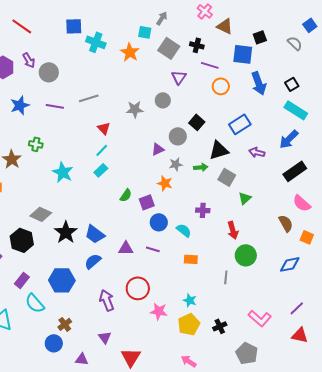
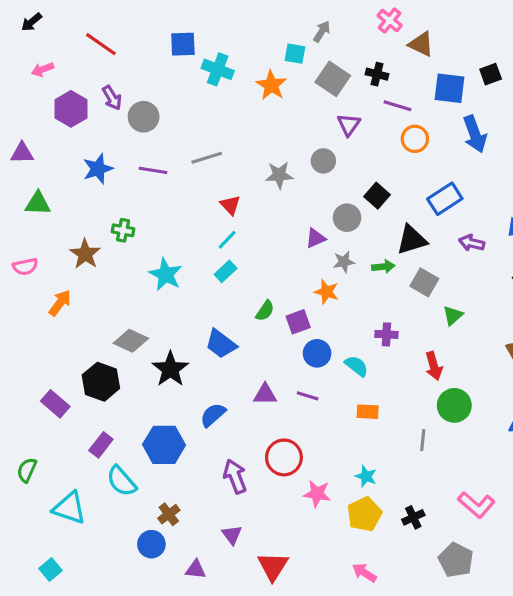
black square: (260, 37) -> (491, 74), moved
blue trapezoid: (95, 234) -> (221, 344), moved

